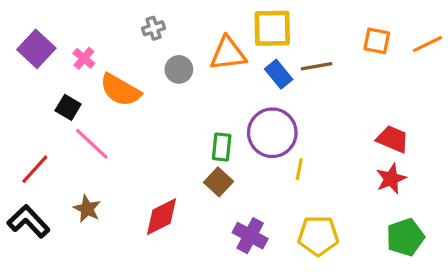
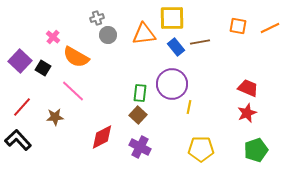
purple square: (36, 49) -> (20, 61), moved
gray circle: (179, 69) -> (108, 35), moved
pink line: (92, 144) -> (73, 91), moved
brown star: (87, 209) -> (55, 117), moved, turned -30
purple cross: (250, 236) -> (140, 147), moved

